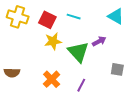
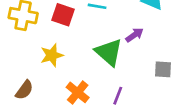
yellow star: (53, 41) -> (52, 55), moved
brown semicircle: (12, 73) -> (24, 90), turned -49

